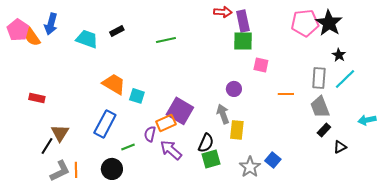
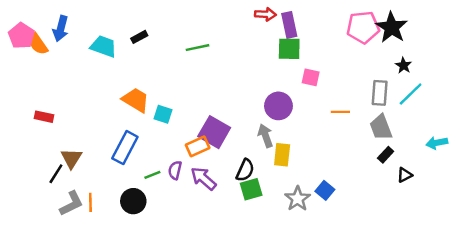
purple circle: (234, 89) -> (278, 106), size x1.5
purple semicircle: (150, 134) -> (175, 170), moved

